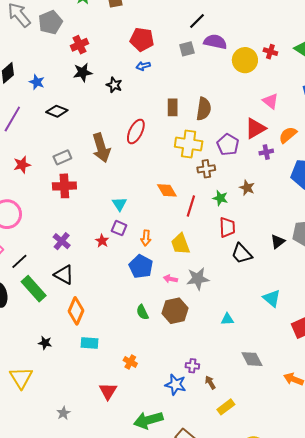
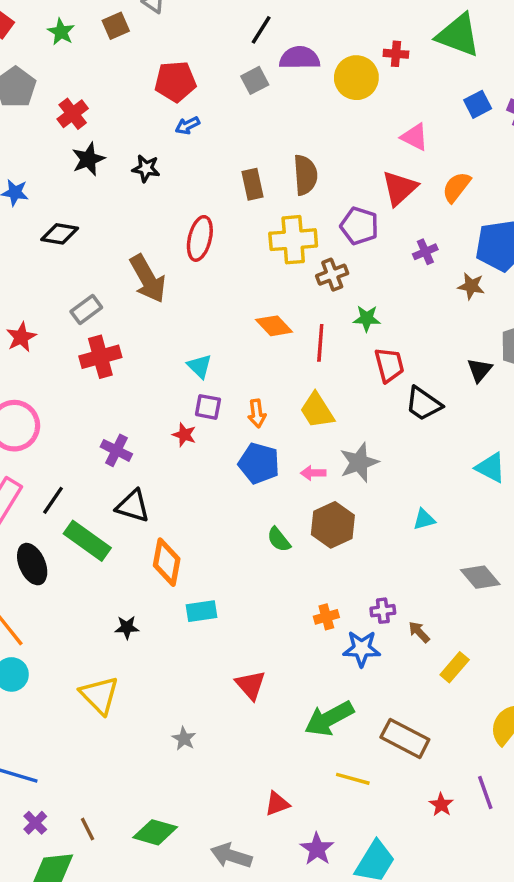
purple cross: (266, 152) -> (425, 252), moved
brown star: (247, 188) -> (471, 286), moved
orange cross: (130, 362) -> (326, 617), moved, turned -32

